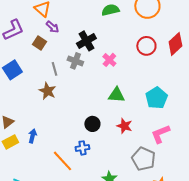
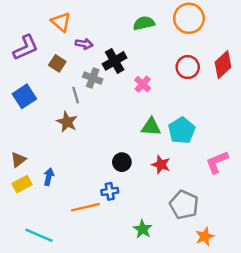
purple arrow: (52, 27) -> (84, 44), moved, turned -32
gray cross: (75, 61) -> (93, 78), moved
cyan pentagon: (156, 98) -> (182, 130), moved
pink L-shape: (160, 134) -> (217, 162), moved
orange line: (62, 161) -> (85, 207), turned -60

